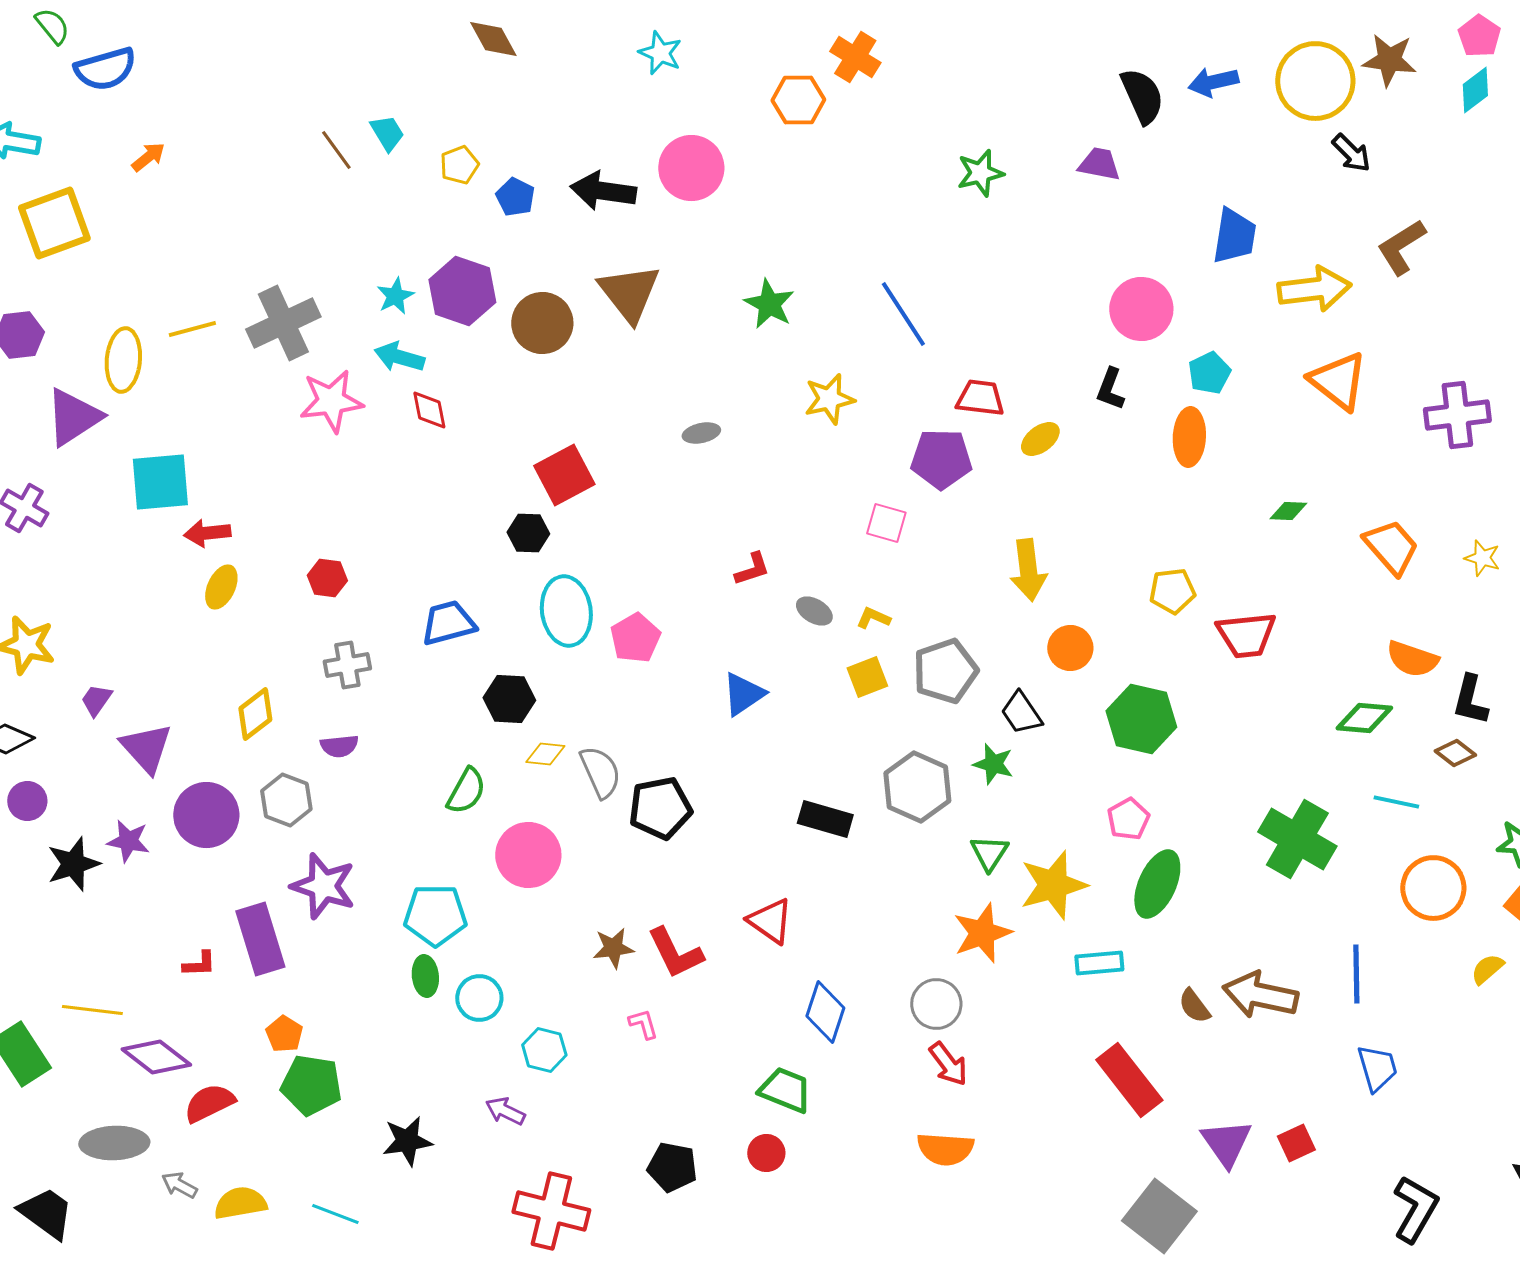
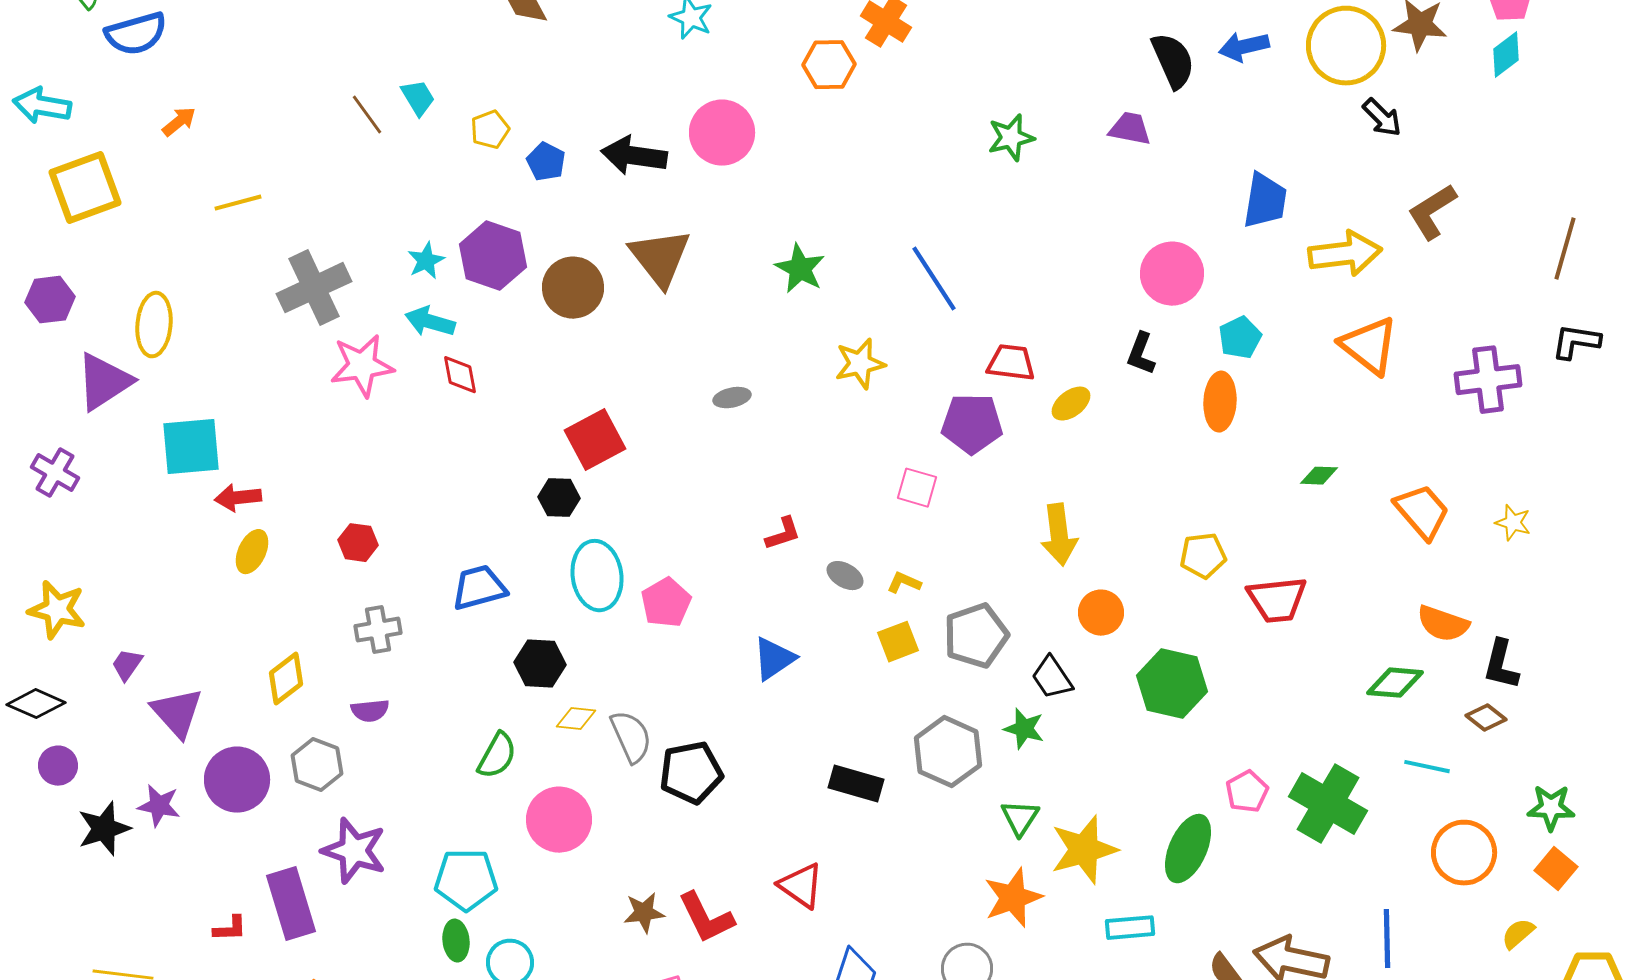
yellow line: (192, 329) -> (238, 203), moved
pink pentagon: (1128, 819) -> (1247, 792), moved

